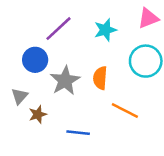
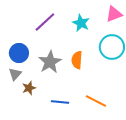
cyan star: (105, 30) -> (81, 23), turned -30
blue circle: (35, 60) -> (19, 53), moved
orange line: (125, 111) -> (96, 101), moved

